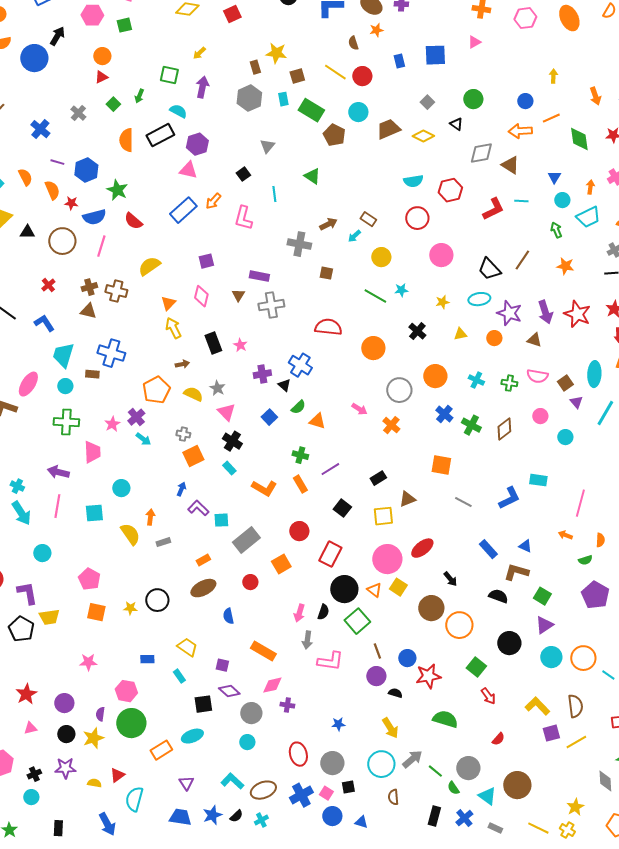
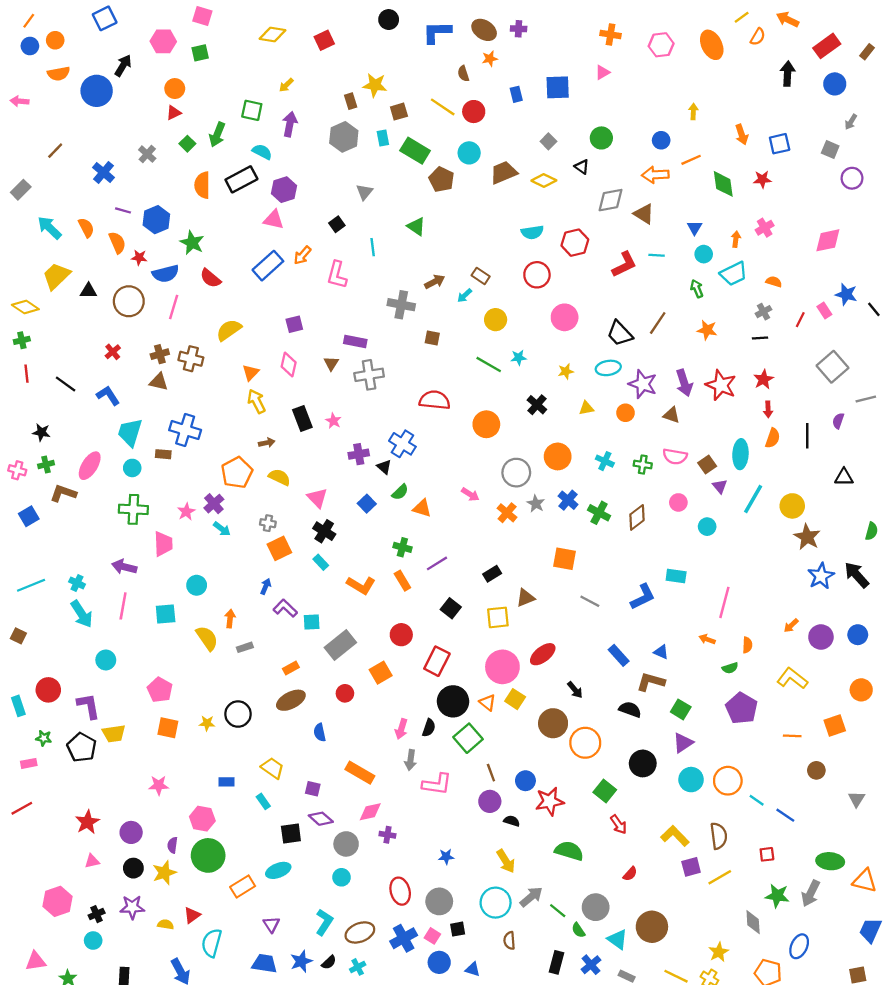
green arrow: (139, 96) -> (217, 135), size x1.5
gray star: (217, 388) -> (536, 504), moved
cyan L-shape: (232, 781) -> (324, 922), turned 80

